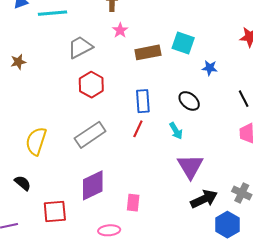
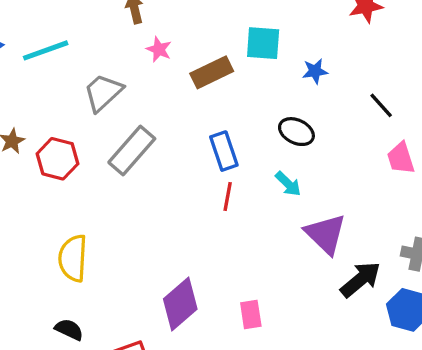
red hexagon: (91, 85) -> (57, 159), moved
gray rectangle: (90, 135) -> (132, 150), moved

